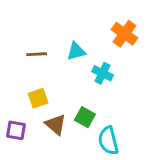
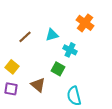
brown line: (37, 54) -> (25, 37), turned -40
yellow square: (38, 98) -> (12, 67), moved, turned -32
green square: (85, 117) -> (58, 69), moved

